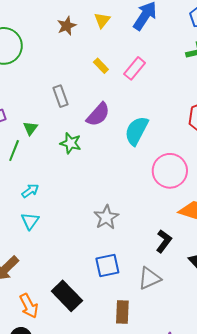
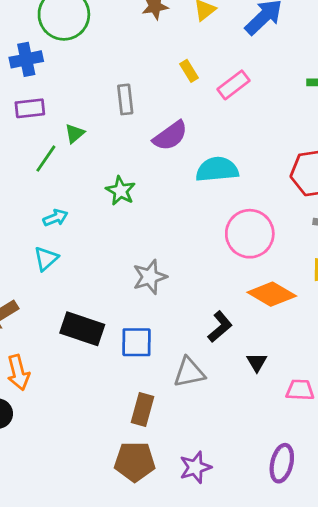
cyan semicircle: (136, 131) -> (217, 169), turned 44
green star: (71, 143) -> (121, 191), moved
black rectangle: (67, 296) -> (82, 329), moved, turned -40

